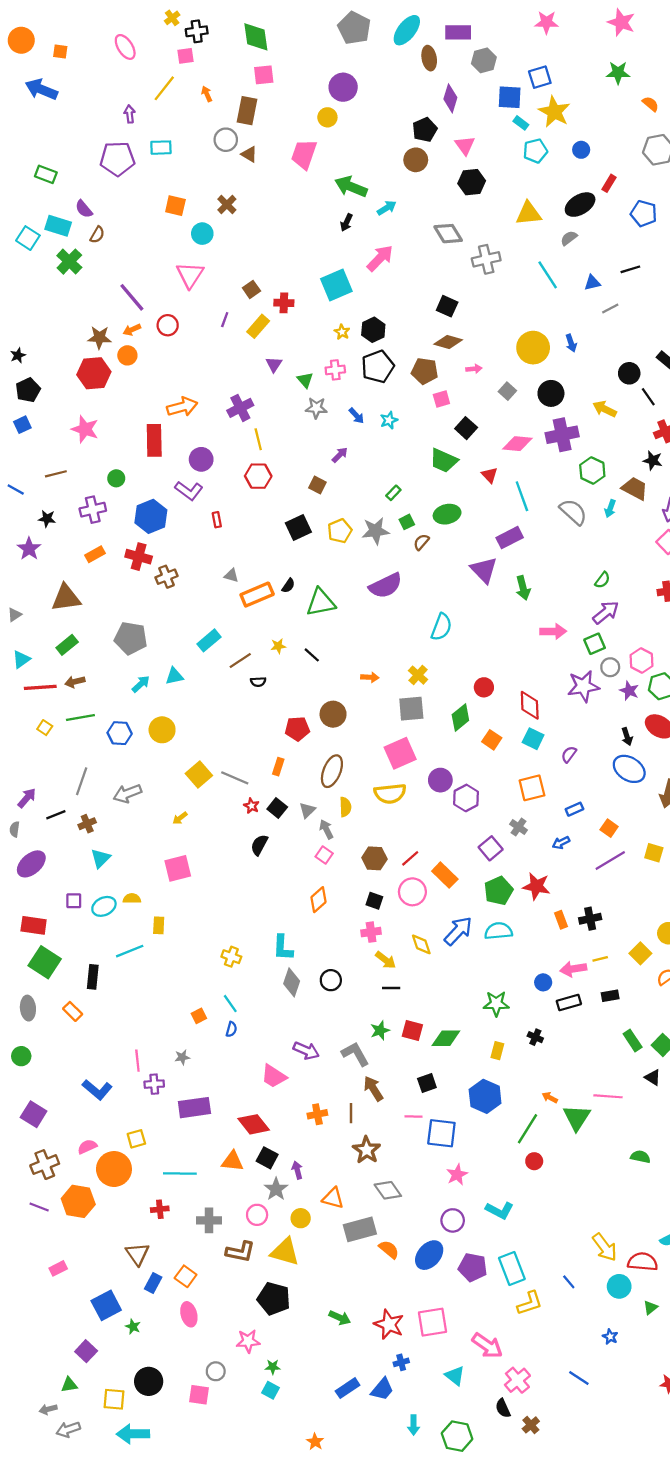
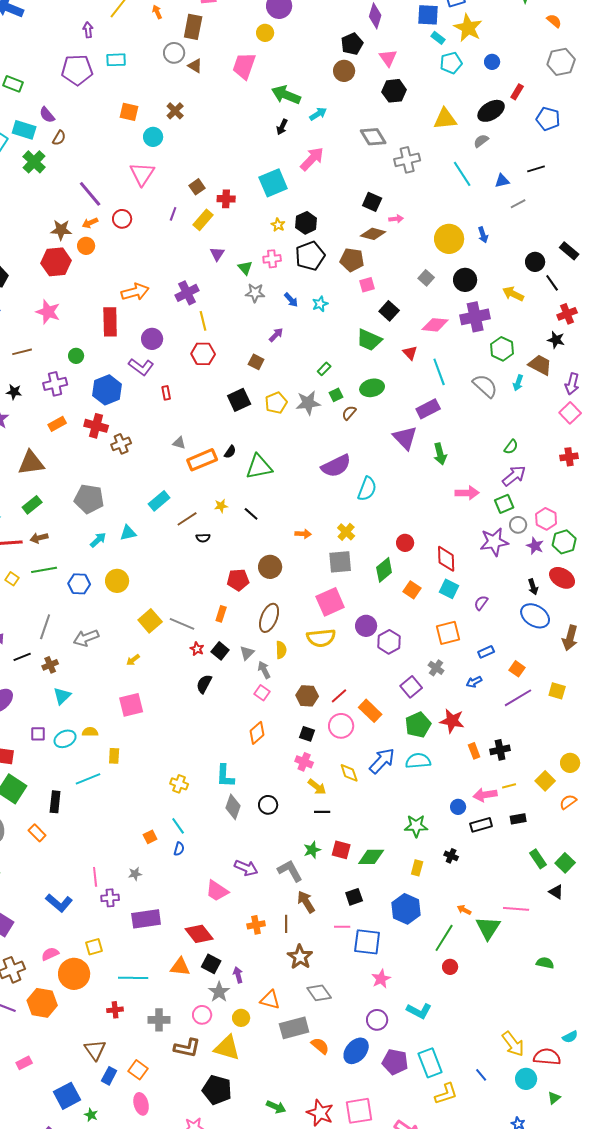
pink arrow: (474, 369) -> (396, 219), moved
purple semicircle: (386, 586) -> (336, 466), moved
pink cross: (371, 932) -> (304, 762), turned 30

